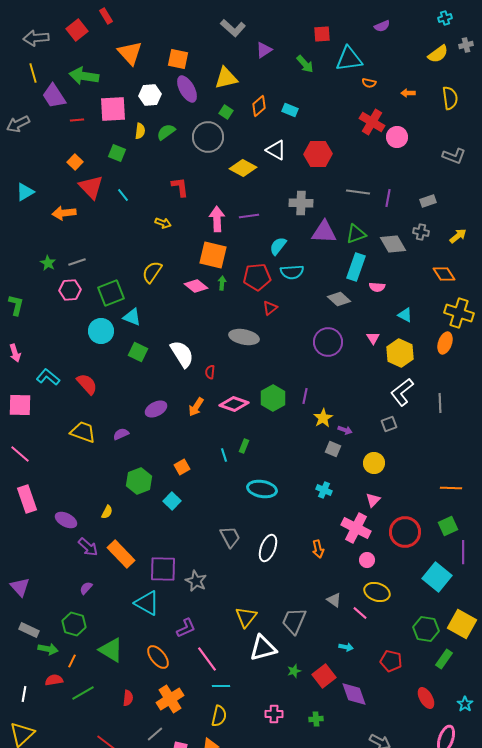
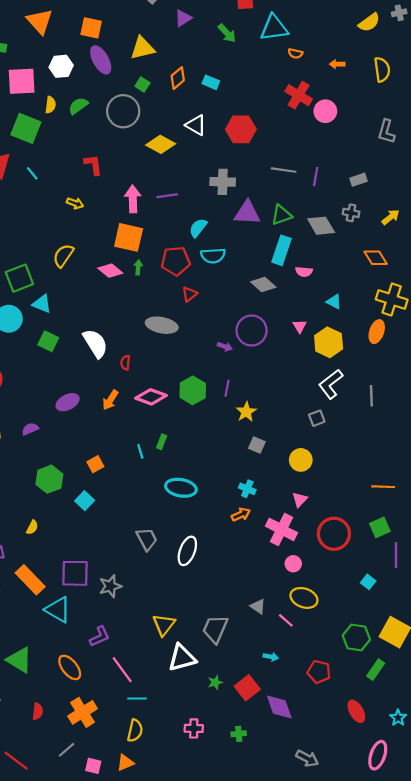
green square: (117, 153) -> (26, 128), size x1.6
gray L-shape: (454, 156) -> (386, 132), turned 85
purple arrow: (345, 430) -> (225, 347), moved
yellow semicircle: (107, 512) -> (32, 527), moved
orange arrow: (318, 549) -> (241, 514), moved, turned -102
orange rectangle: (121, 554) -> (30, 580), moved
cyan square: (437, 577) -> (368, 582), size x0.5
gray star: (196, 581) -> (110, 586), turned 30

